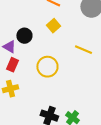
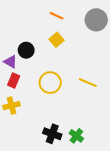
yellow line: (83, 50) -> (88, 83), moved

